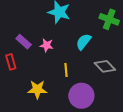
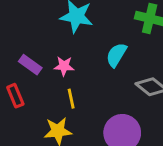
yellow line: (66, 70) -> (71, 99), moved

